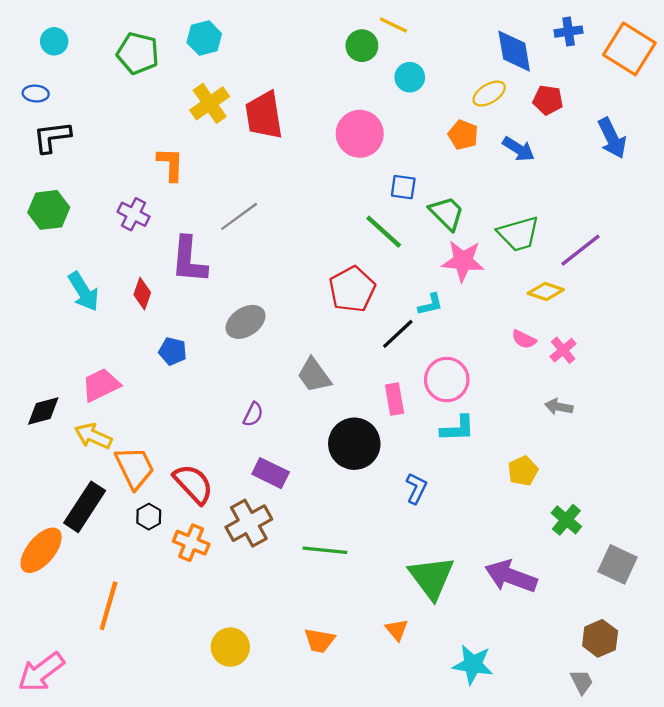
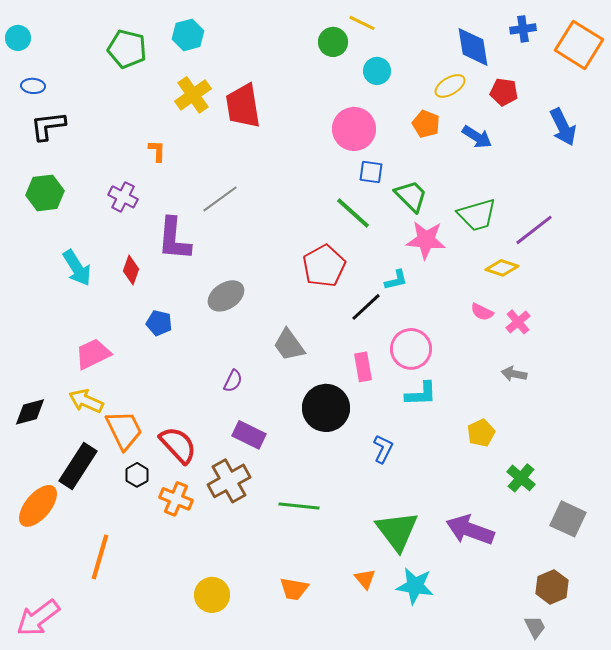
cyan circle: (54, 41) -> (18, 38), moved
pink circle: (360, 134) -> (354, 129), moved
orange L-shape: (171, 164) -> (157, 151), size x0.7
black diamond: (43, 411) -> (30, 412), moved
cyan star: (473, 664) -> (415, 586), moved

